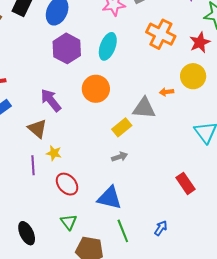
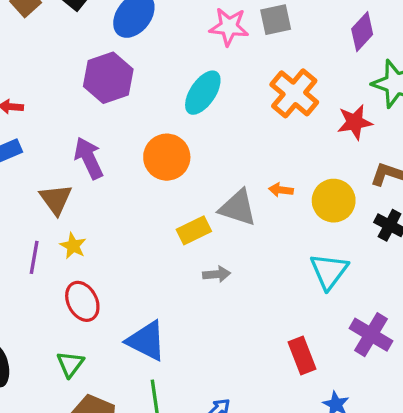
purple hexagon: (67, 48) -> (108, 78), moved
yellow circle: (193, 76) -> (334, 201), moved
gray arrow: (120, 157) -> (217, 274), moved
red rectangle: (186, 183) -> (302, 356), moved

